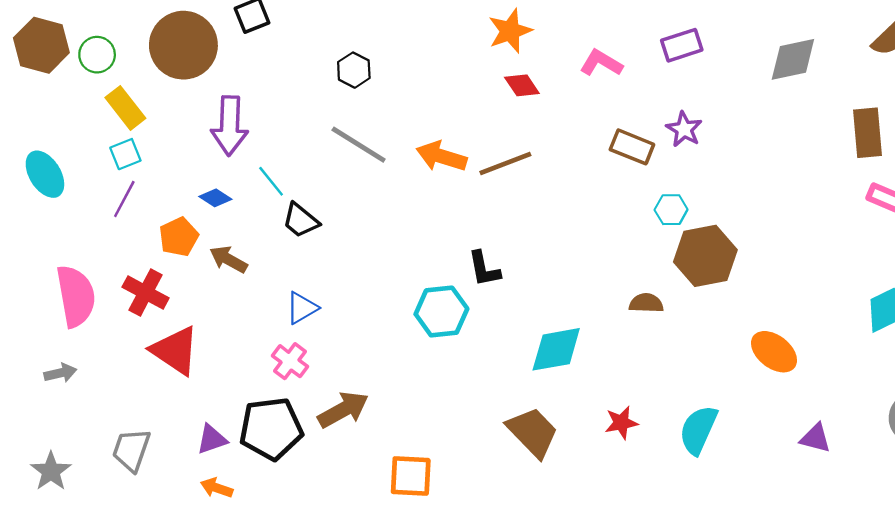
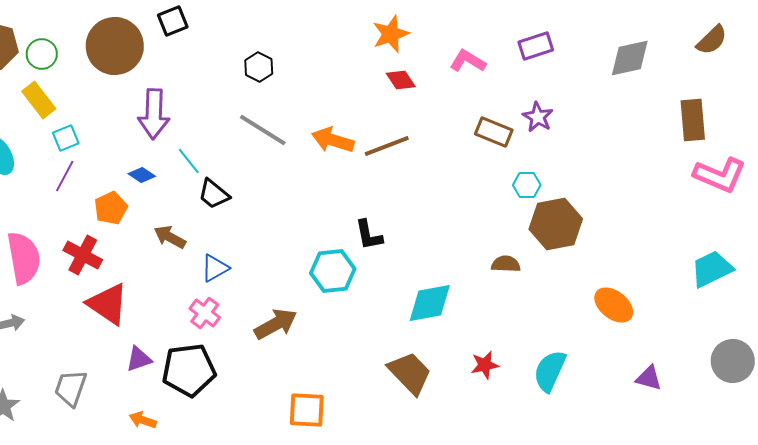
yellow rectangle: (125, 108) -> (39, 100), moved
brown arrow: (228, 259) -> (170, 237), moved
brown arrow: (343, 410) -> (276, 324), moved
purple triangle: (212, 439) -> (139, 359), moved

